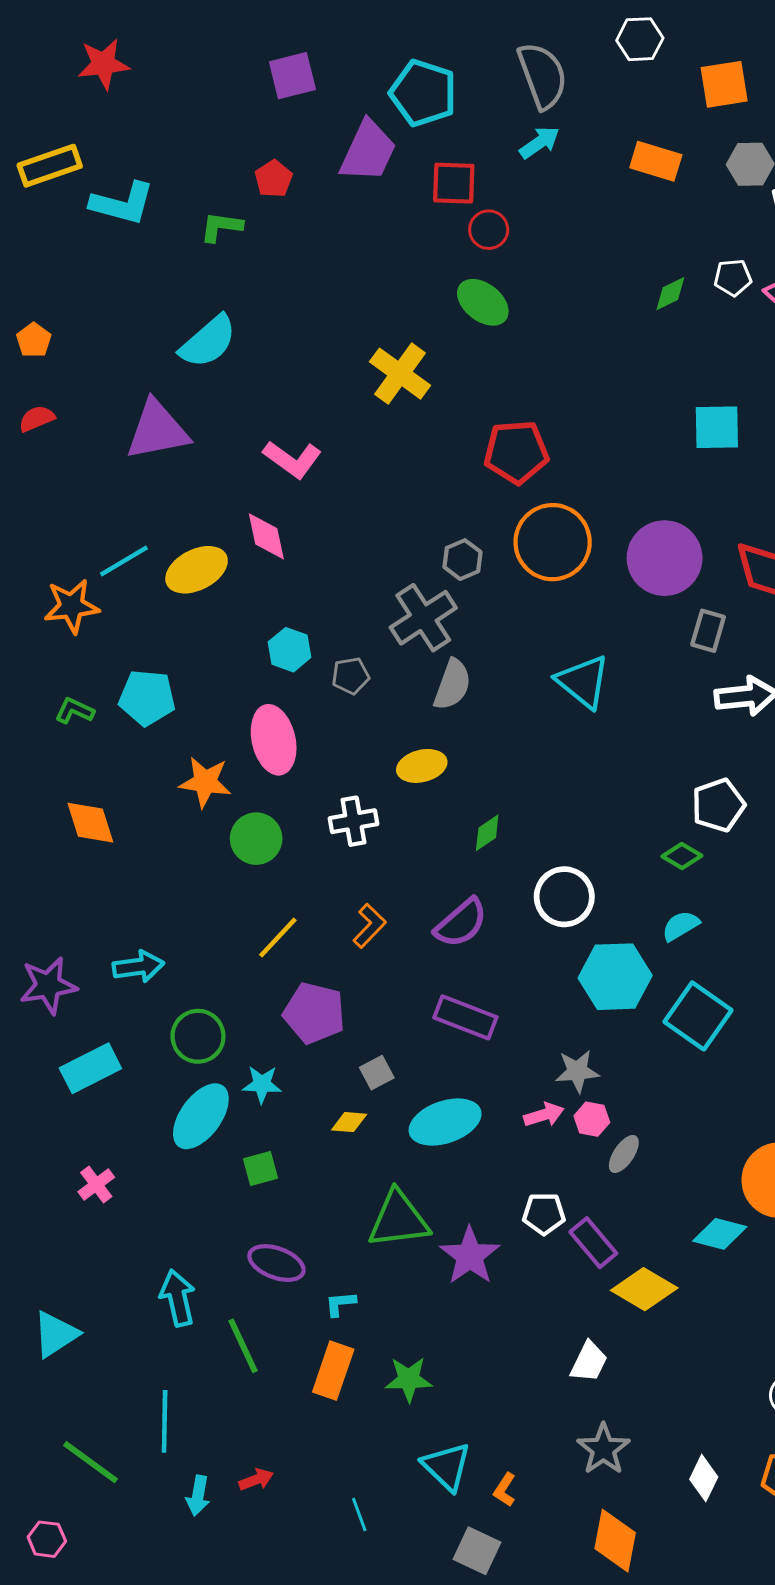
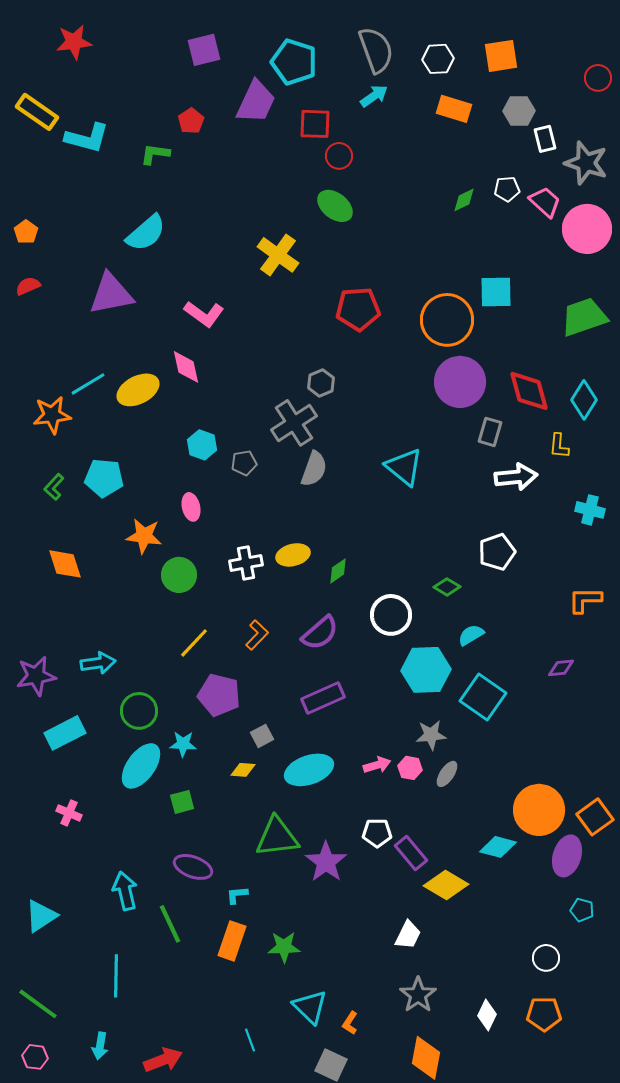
white hexagon: (640, 39) -> (438, 59), moved
yellow rectangle: (50, 166) -> (37, 112), turned 54
orange circle: (553, 542) -> (447, 320), moved
green L-shape: (74, 711) -> (54, 487), turned -72
pink ellipse: (274, 740) -> (191, 507), size x0.6
yellow ellipse: (422, 766) -> (293, 555), moved
green diamond: (682, 856) -> (447, 587), moved
purple rectangle: (465, 1017) -> (323, 698), turned -45
gray star: (577, 1071) -> (431, 735), moved
gray ellipse: (624, 1154) -> (447, 774), moved
pink cross: (96, 1185) -> (69, 813), turned -30
green line: (90, 1462) -> (38, 1004), moved
red arrow: (256, 1480) -> (163, 1060), moved, size x1.6
cyan arrow: (198, 1496) -> (100, 1046), moved

